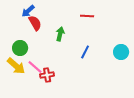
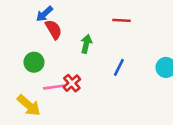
yellow arrow: (16, 66) -> (29, 105), moved
pink line: (35, 67) -> (54, 87), turned -49
red cross: (47, 75) -> (72, 83), moved, turned -32

